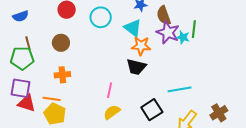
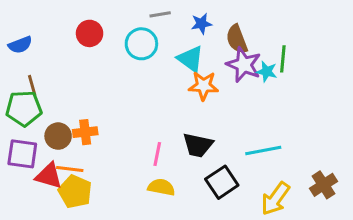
brown circle: (61, 43) -> (58, 136), moved
black trapezoid: (136, 67) -> (198, 145), moved
red triangle: (27, 103) -> (49, 176), moved
yellow semicircle: (112, 112) -> (161, 187), turned 48

